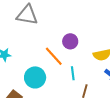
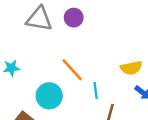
purple circle: (70, 41) -> (74, 18), moved

